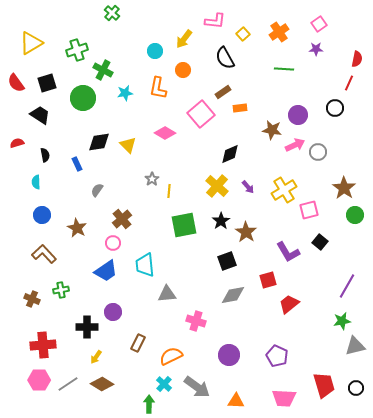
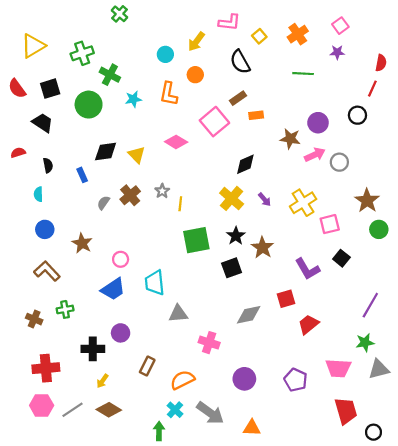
brown cross: (122, 219) -> (130, 195), moved
black square: (227, 261) -> (232, 268), moved
black circle: (356, 388) -> (373, 432), moved
pink trapezoid: (284, 398) -> (338, 368), moved

